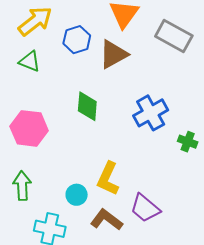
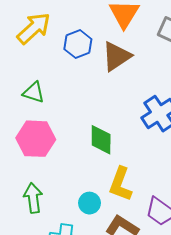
green triangle: (30, 61) -> (34, 92), moved
green diamond: (87, 106) -> (101, 140), moved

